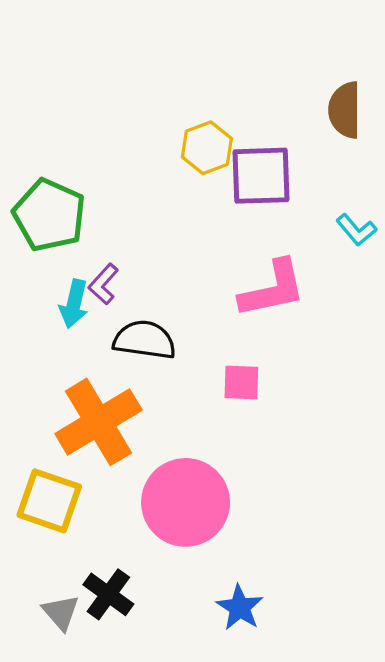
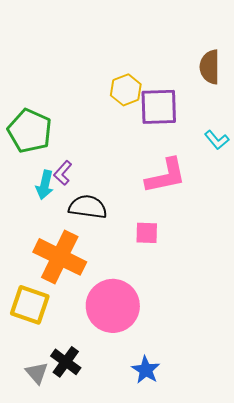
orange cross: (99, 422) -> (60, 257), turned -33

